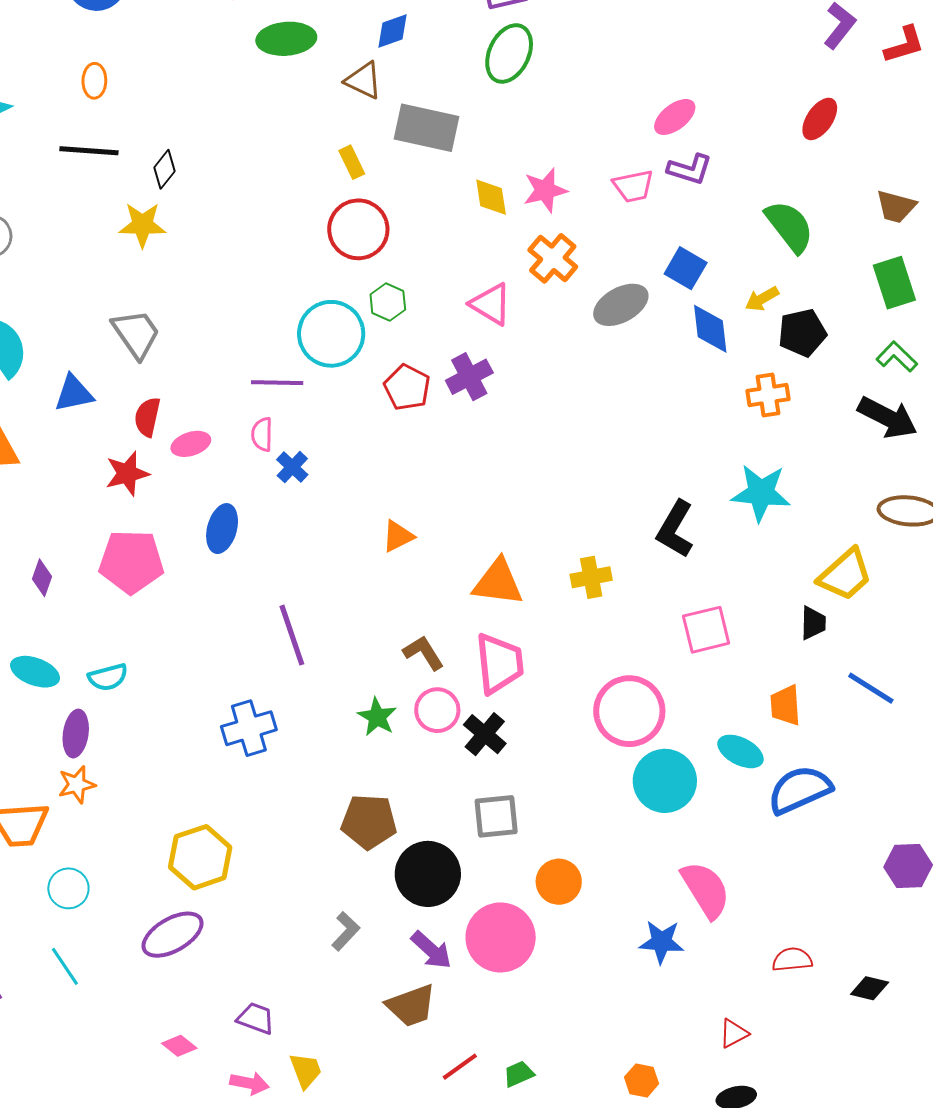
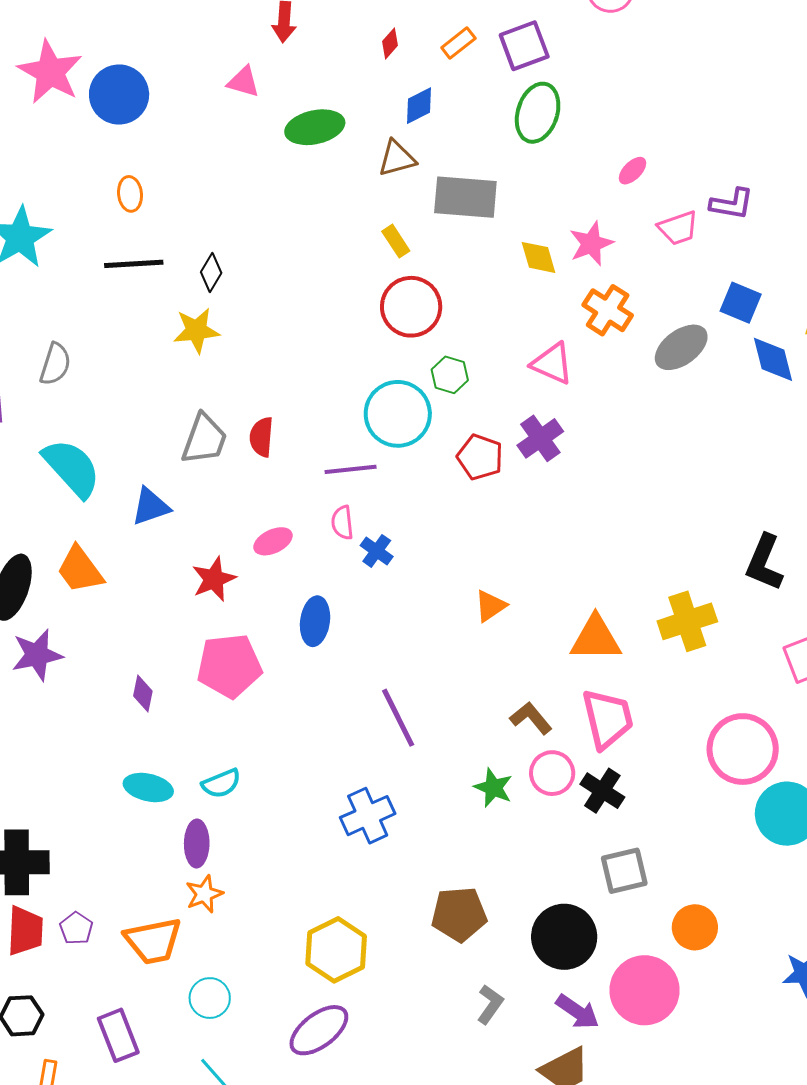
brown triangle: (363, 80) -> (397, 158), turned -33
pink ellipse: (675, 117) -> (632, 171), moved, size x0.7
gray trapezoid: (136, 334) -> (204, 439), turned 62
red semicircle: (147, 417) -> (261, 437), moved
yellow cross: (591, 577) -> (687, 621), size x1.4
brown pentagon: (369, 822) -> (459, 914), moved

